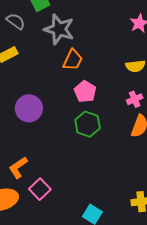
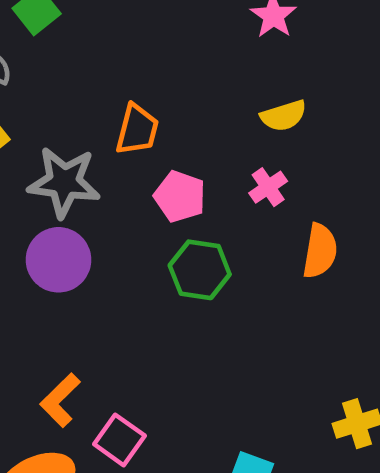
gray star: (59, 29) -> (64, 182), moved
pink cross: (135, 99) -> (268, 187), moved

